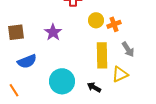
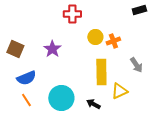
brown square: (16, 32) -> (15, 49), turned 30
gray arrow: (128, 49) -> (136, 65), moved
orange line: (14, 90) -> (26, 100), moved

